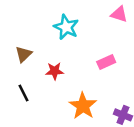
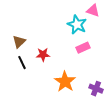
cyan star: (66, 27) -> (77, 25), moved
black line: (24, 93) -> (22, 63), moved

